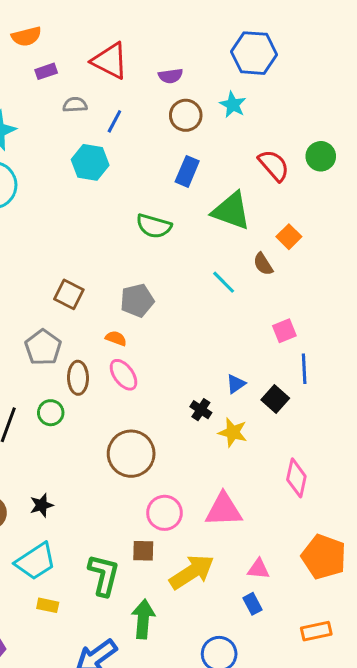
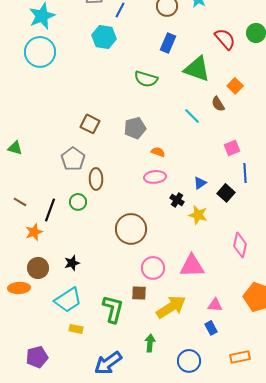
orange semicircle: (116, 338) -> (158, 152), moved
pink ellipse: (124, 375) -> (155, 177), moved, turned -60
green arrow: (143, 619) -> (150, 343), moved, size x0.7
orange rectangle: (316, 631) -> (240, 357), moved

